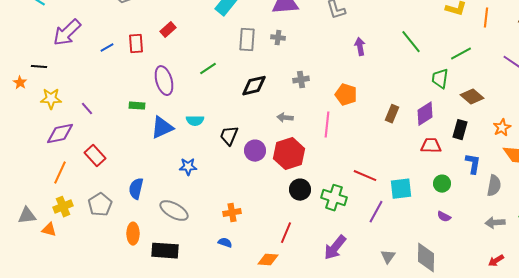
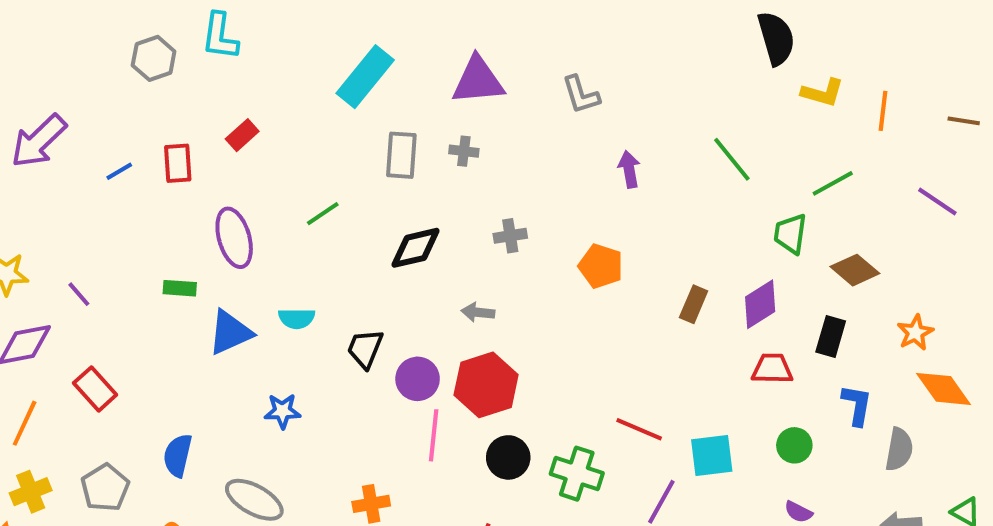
pink line: (327, 125) -> (434, 435), moved

